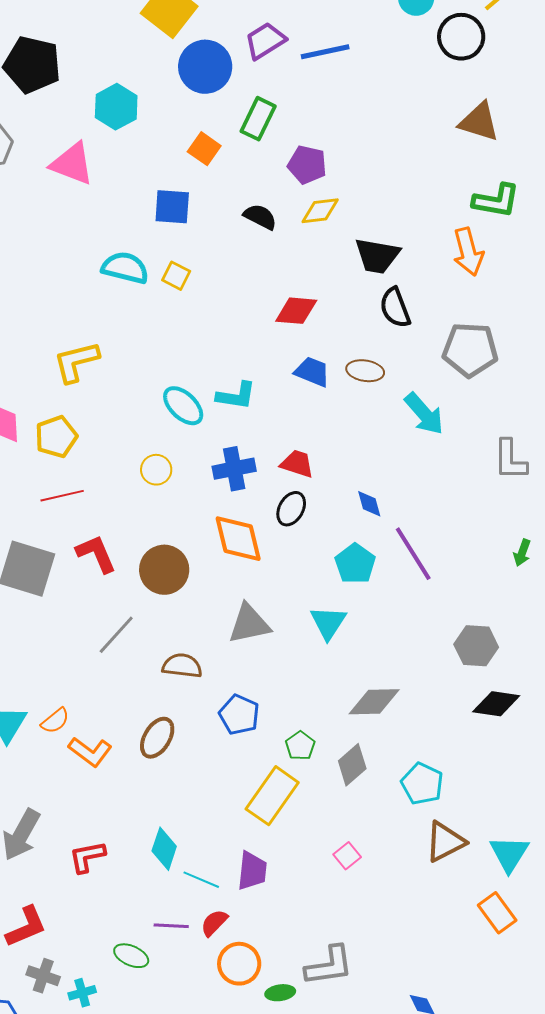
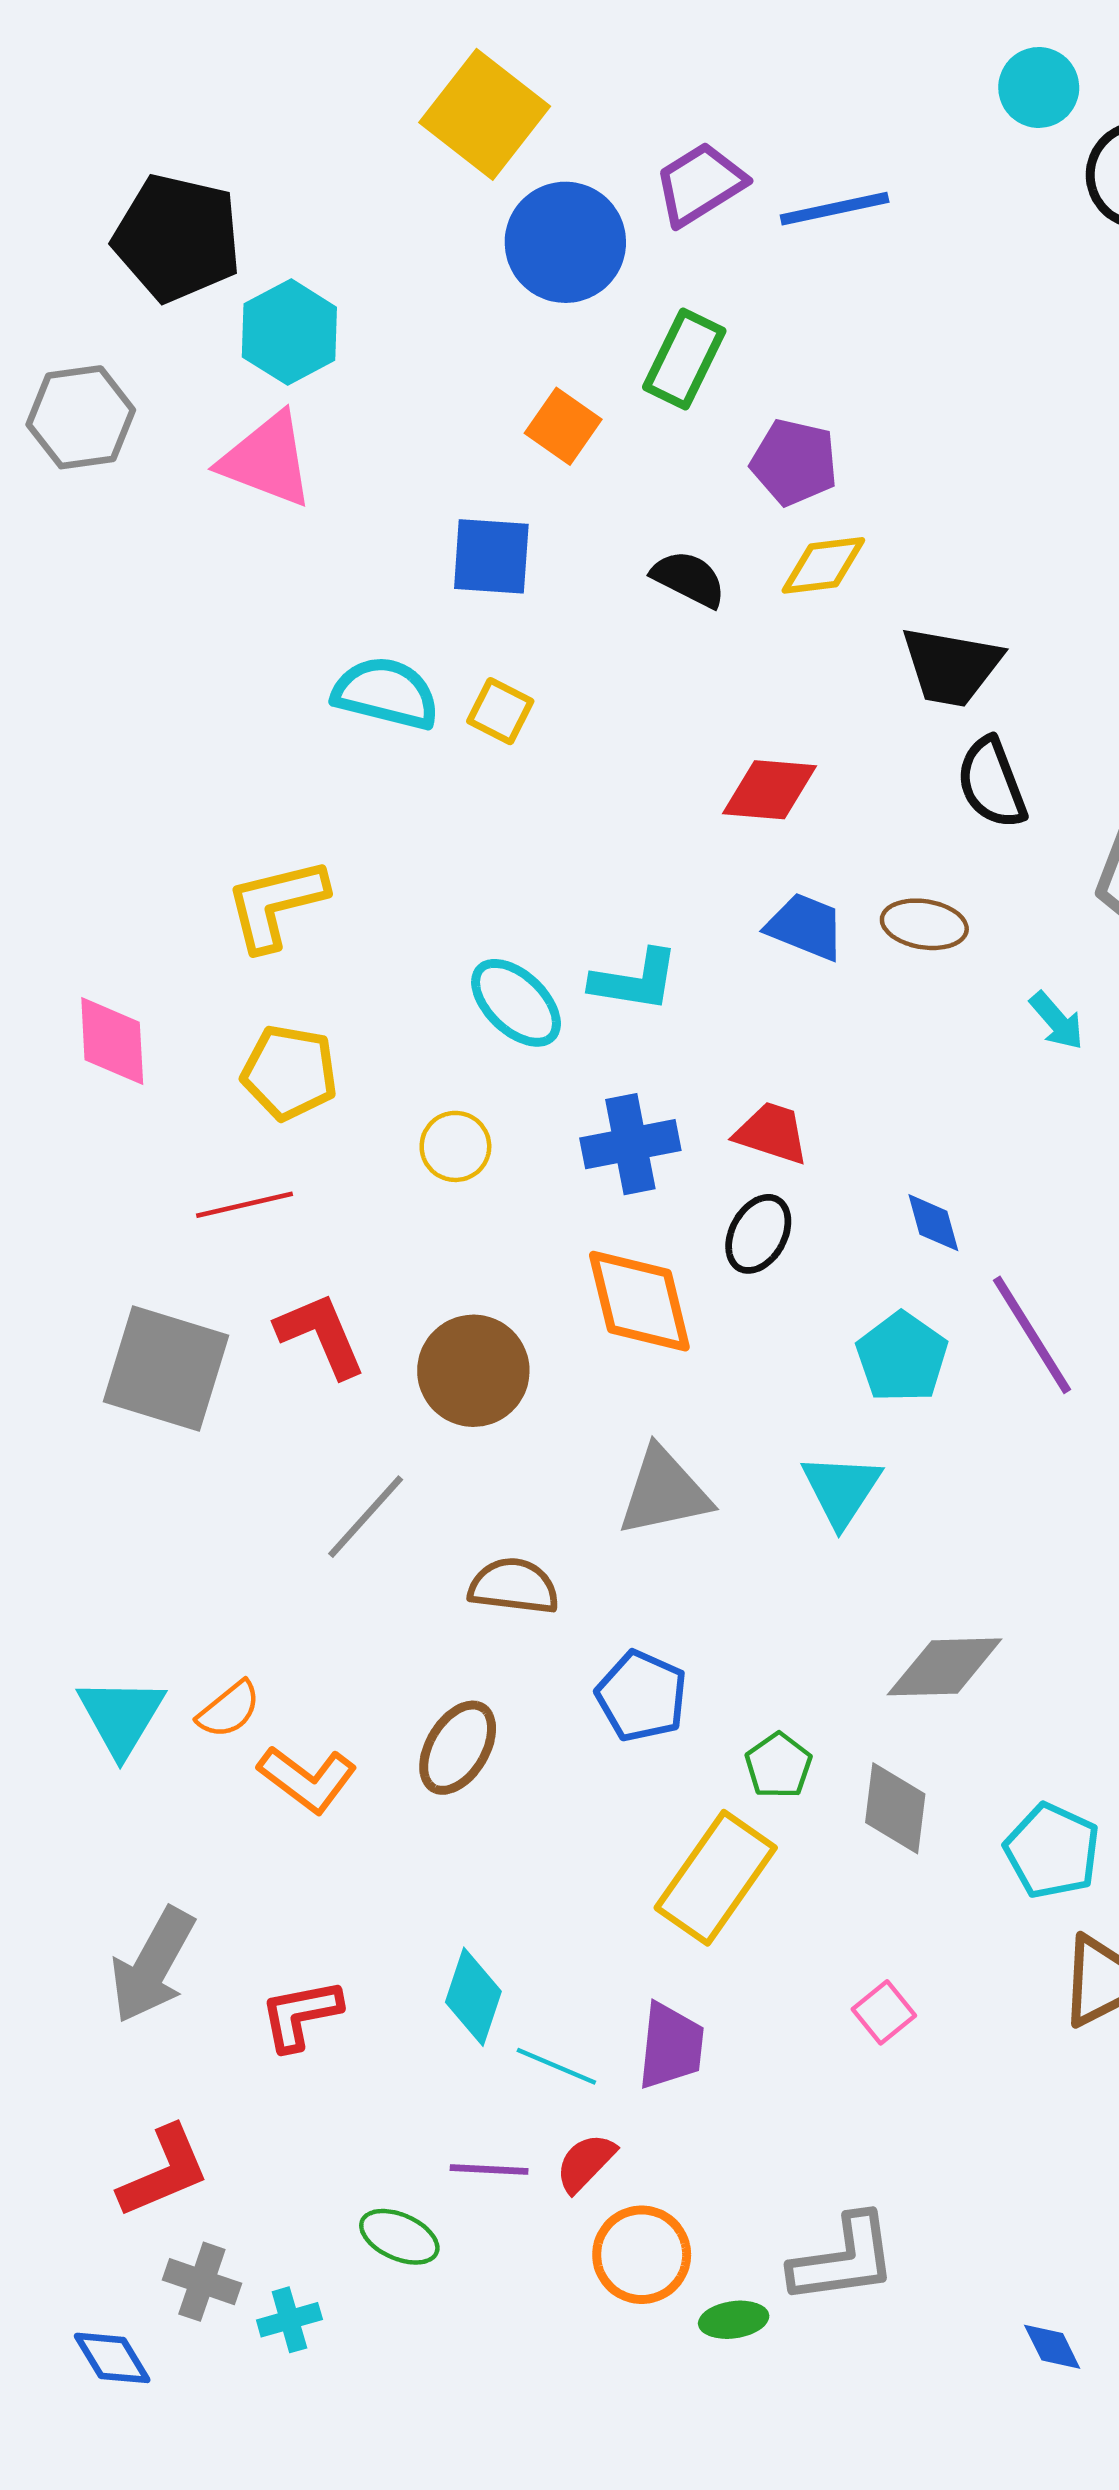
cyan hexagon: (116, 107) -> (289, 332), moved
cyan arrow: (424, 414) -> (1057, 1021), size x0.6
yellow pentagon: (56, 437) -> (289, 1072), moved, turned 30
gray diamond: (352, 765) -> (895, 1808), turned -42

